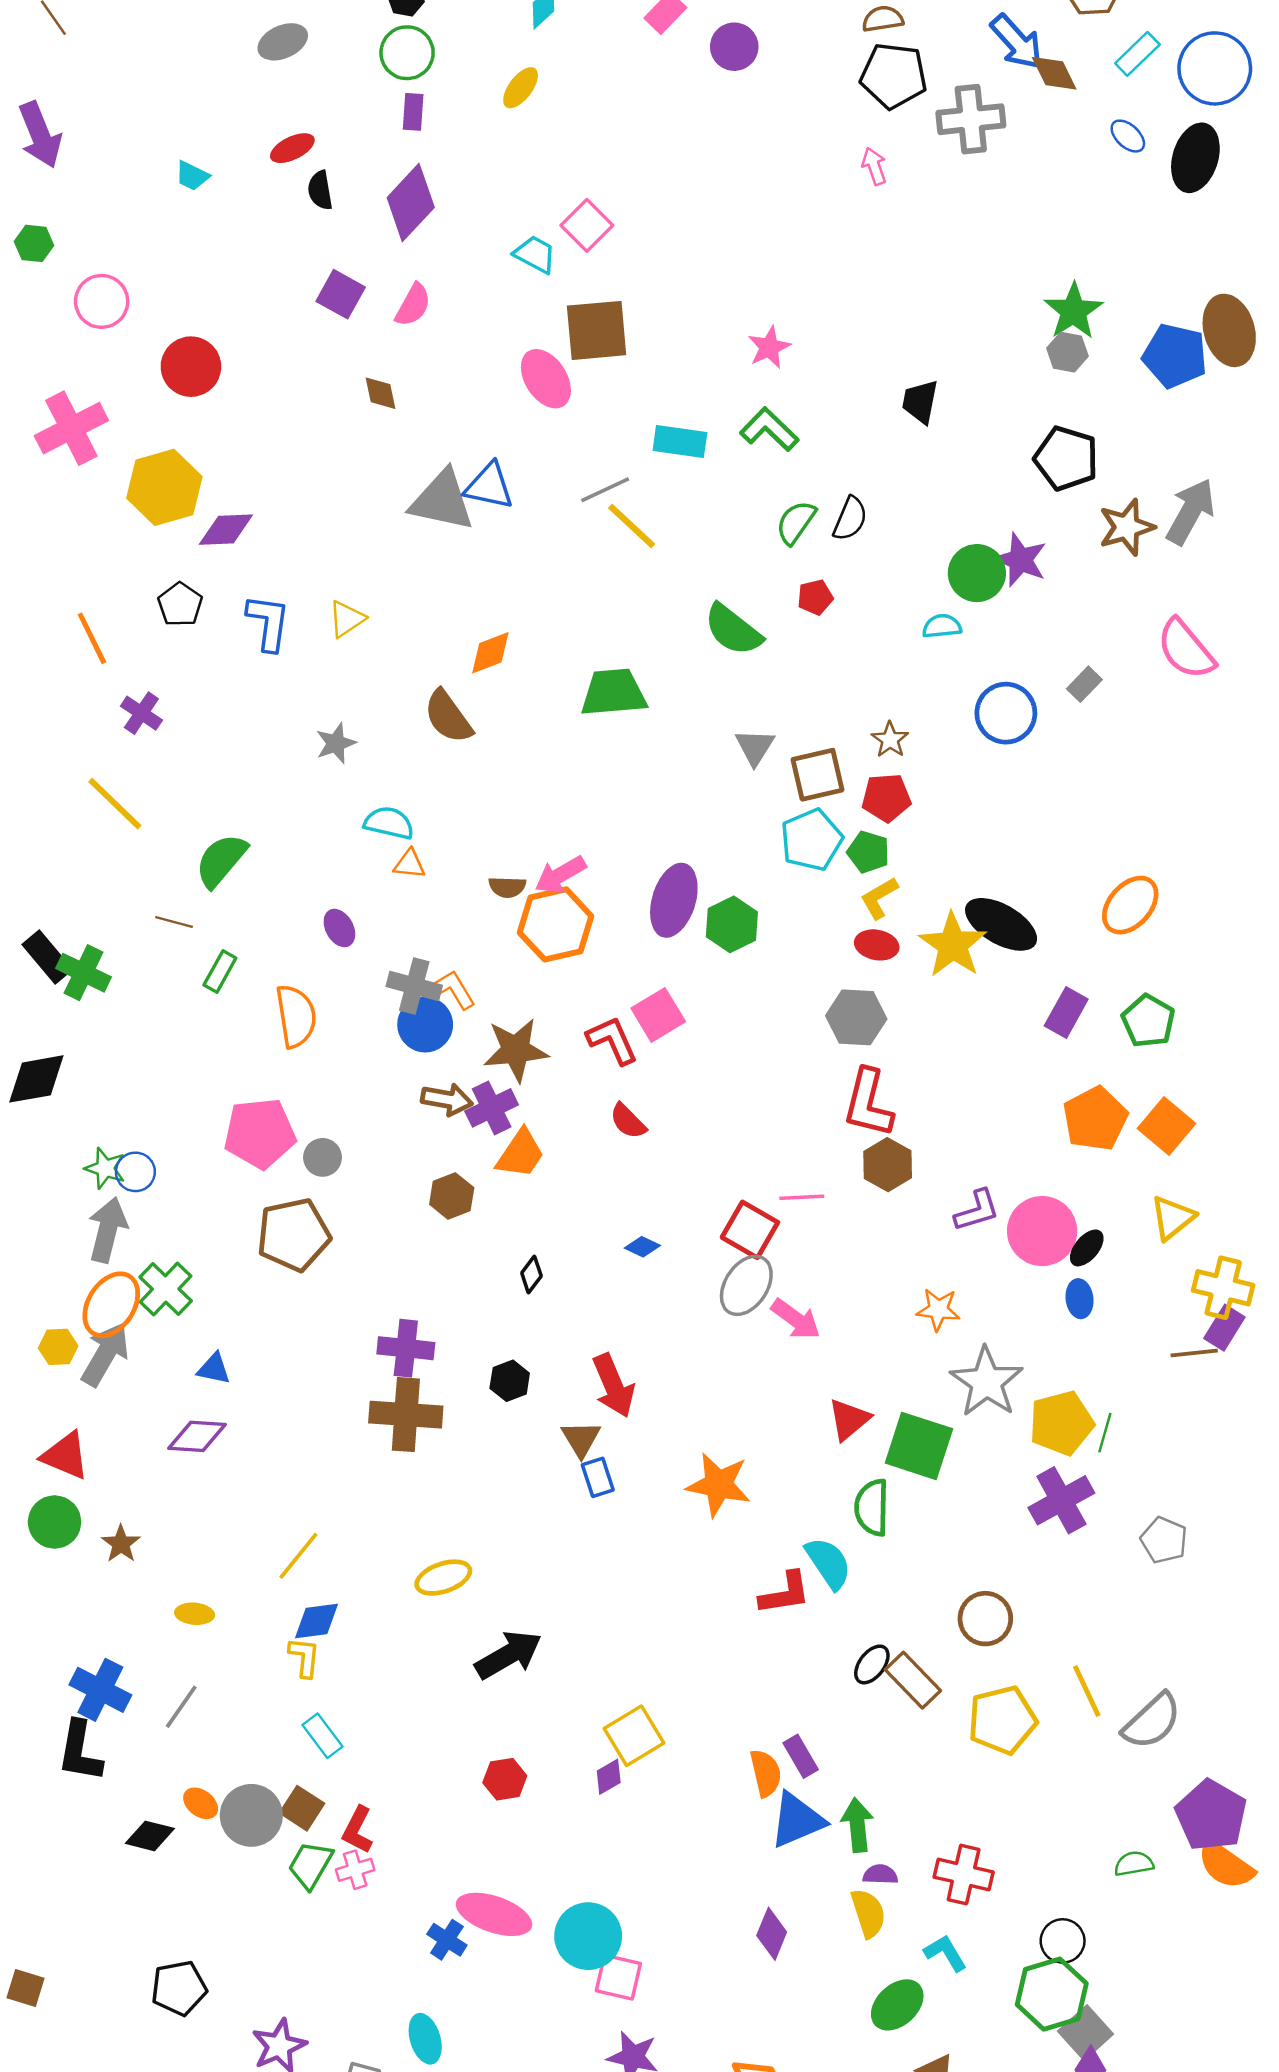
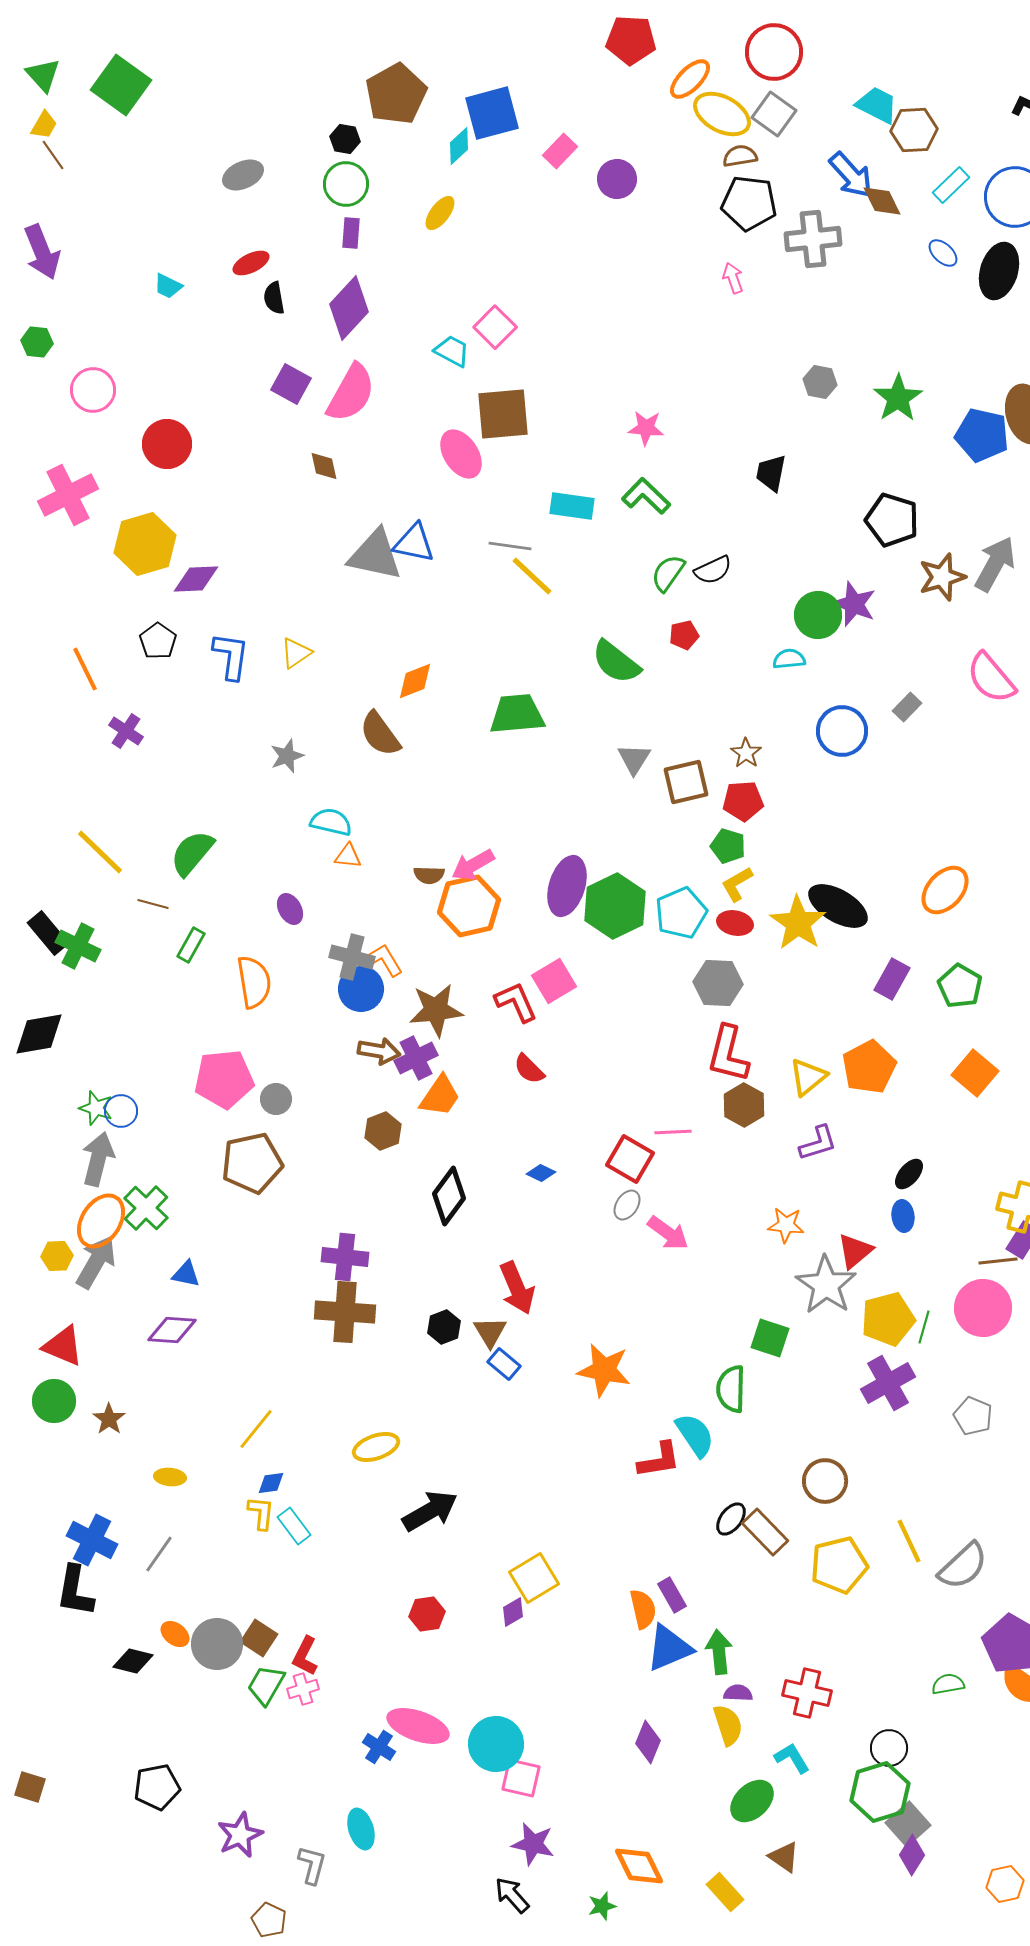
pink semicircle: (413, 305) -> (351, 393), size x1.6
pink star: (769, 347) -> (646, 428), turned 30
gray hexagon: (1067, 352) -> (820, 382), moved
gray line: (605, 490) -> (510, 546), turned 33
black semicircle: (850, 519) -> (713, 570), turned 42
yellow line: (115, 804) -> (100, 852), moved
cyan pentagon: (811, 840) -> (681, 913), moved
green hexagon: (732, 924) -> (615, 906), size x1.4
orange pentagon: (1095, 1119) -> (869, 1067), moved
yellow triangle: (1172, 1218) -> (808, 1077), moved
pink circle: (1042, 1231) -> (983, 1308), moved
black diamond: (531, 1275) -> (449, 1196), size x1.8
gray ellipse: (746, 1285) -> (627, 1205), size x0.6
black hexagon: (510, 1381) -> (444, 1327), moved
red triangle: (849, 1419) -> (855, 1251), moved
green square: (919, 1446) -> (770, 1338), size x0.7
blue rectangle: (598, 1477) -> (504, 1364), turned -32
blue diamond: (316, 1621) -> (271, 1483), size x0.7
cyan rectangle: (323, 1736) -> (294, 1526), moved

